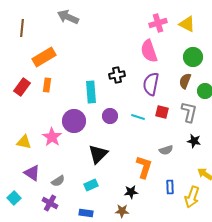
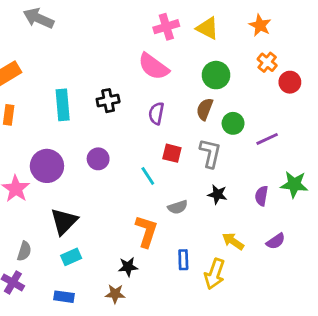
pink semicircle: (149, 51) -> (154, 67), turned -35
purple semicircle: (151, 84) -> (156, 113), size x0.7
cyan rectangle: (91, 92) -> (63, 105), moved
cyan line: (138, 117) -> (148, 176), moved, turned 40
black triangle: (98, 154) -> (64, 221), moved
gray semicircle: (58, 181) -> (24, 251), turned -40

